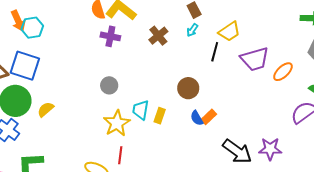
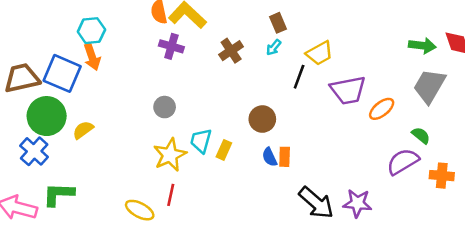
orange arrow: (18, 21) -> (92, 57), moved
cyan hexagon: (32, 28) -> (91, 31), moved
orange rectangle: (209, 117) -> (285, 157), turned -49

